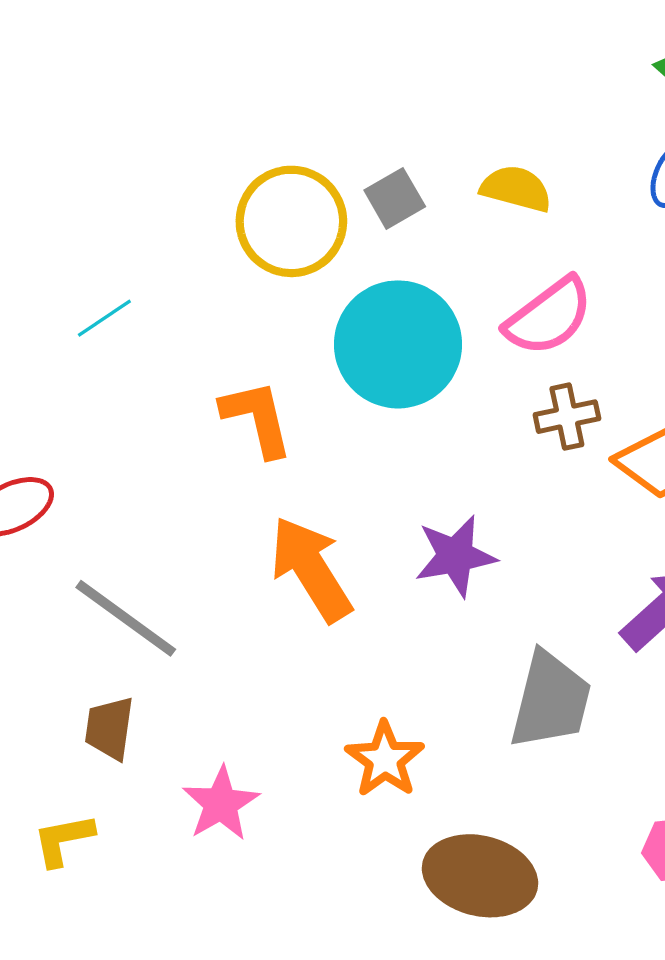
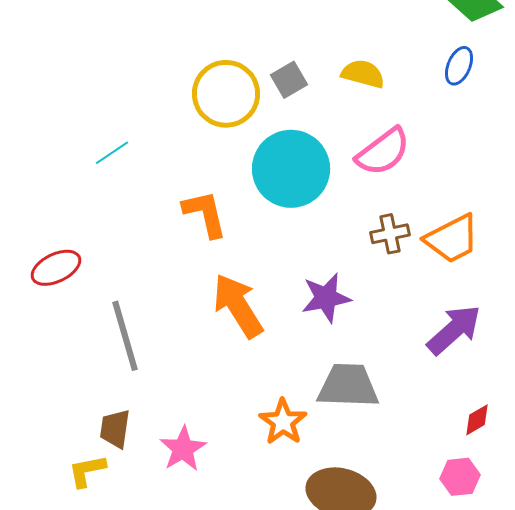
brown cross: (567, 417) -> (390, 234), moved
gray line: (126, 618) -> (125, 336), turned 38
gray trapezoid: (551, 700) -> (348, 386), moved, turned -102
brown trapezoid: (109, 728) -> (115, 429), moved

